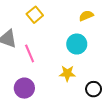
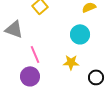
pink line: (30, 53) -> (35, 54), moved

